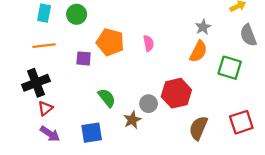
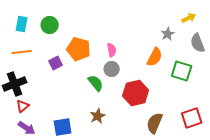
gray star: (203, 27) -> (168, 34), moved
purple square: (84, 58) -> (56, 63), turned -32
green semicircle: (107, 98) -> (96, 83), moved
gray circle: (149, 104) -> (112, 69), moved

